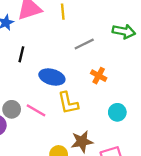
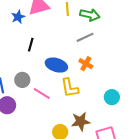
green arrow: (124, 31) -> (90, 15), moved
orange cross: (99, 76) -> (86, 64), moved
gray circle: (12, 109) -> (22, 80), moved

